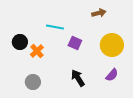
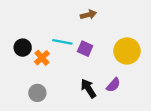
brown arrow: (99, 13) -> (88, 15), moved
cyan line: (55, 27) -> (62, 42), moved
purple semicircle: (112, 75) -> (113, 85), moved

